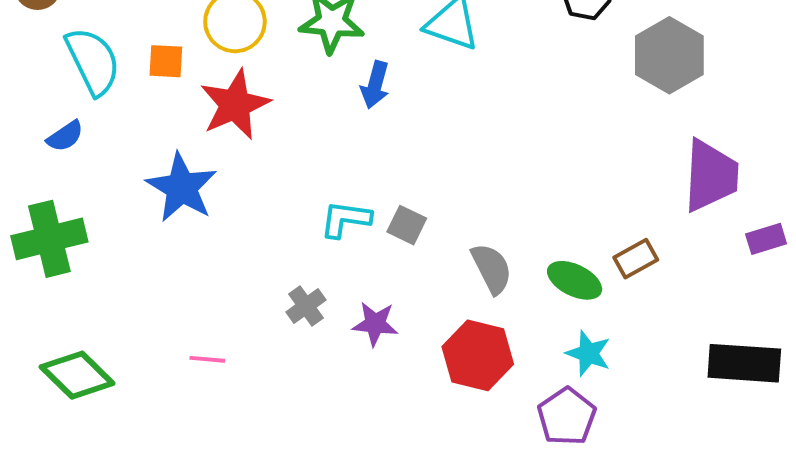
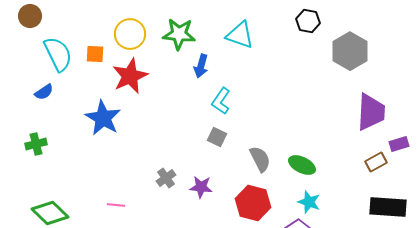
cyan L-shape: (346, 219) -> (221, 101), moved, turned -64
green cross: (49, 239) -> (36, 144), size x0.6
brown rectangle: (636, 259) -> (376, 162), moved

